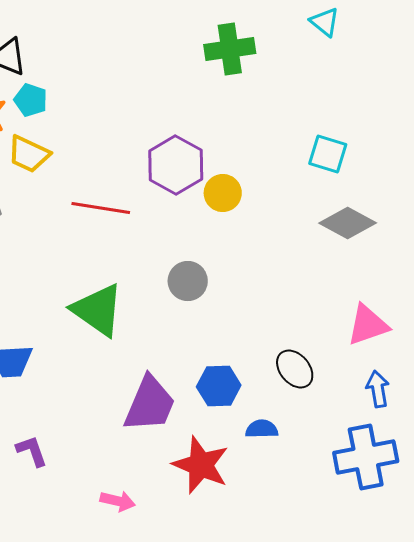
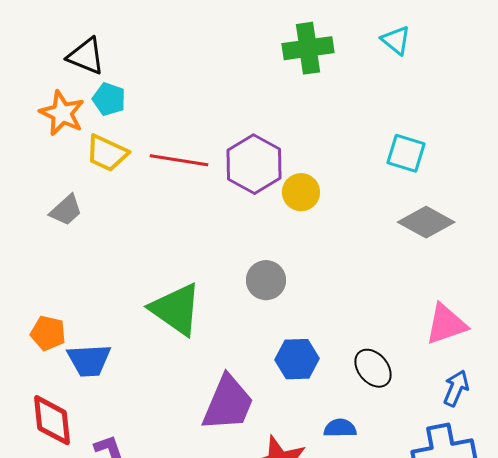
cyan triangle: (325, 22) -> (396, 40), moved
red line: (101, 208) -> (179, 160), moved
blue hexagon: (219, 386) -> (297, 359), moved
blue arrow: (378, 389) -> (456, 388), turned 33

